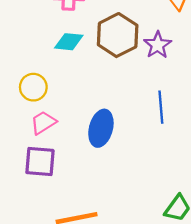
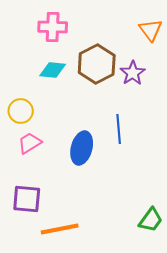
blue line: (161, 107) -> (119, 129), moved
purple square: (40, 162) -> (27, 199), moved

